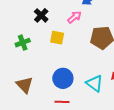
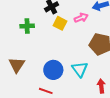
yellow square: (57, 38) -> (60, 23), moved
cyan triangle: (95, 83) -> (80, 69), moved

